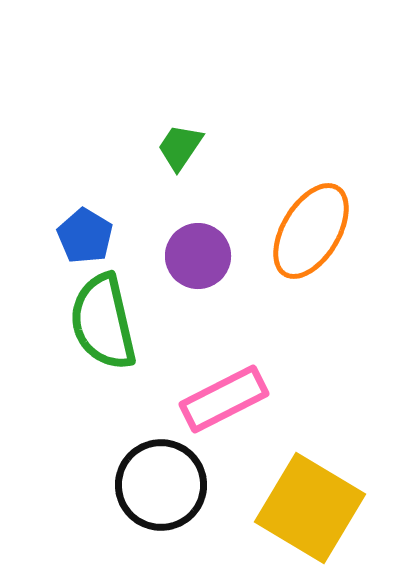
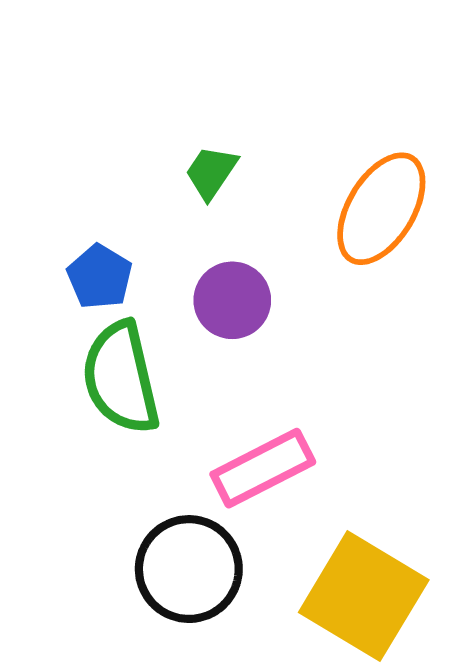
orange ellipse: (311, 231) -> (381, 209), moved

